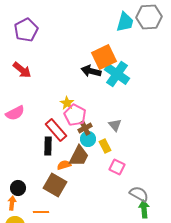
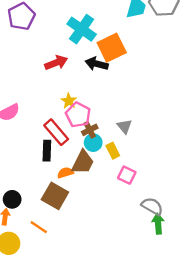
red arrow: (22, 70) -> (56, 63), moved, turned -60
cyan cross: (117, 74) -> (82, 29), moved
orange line: (41, 212) -> (39, 227), turned 35

